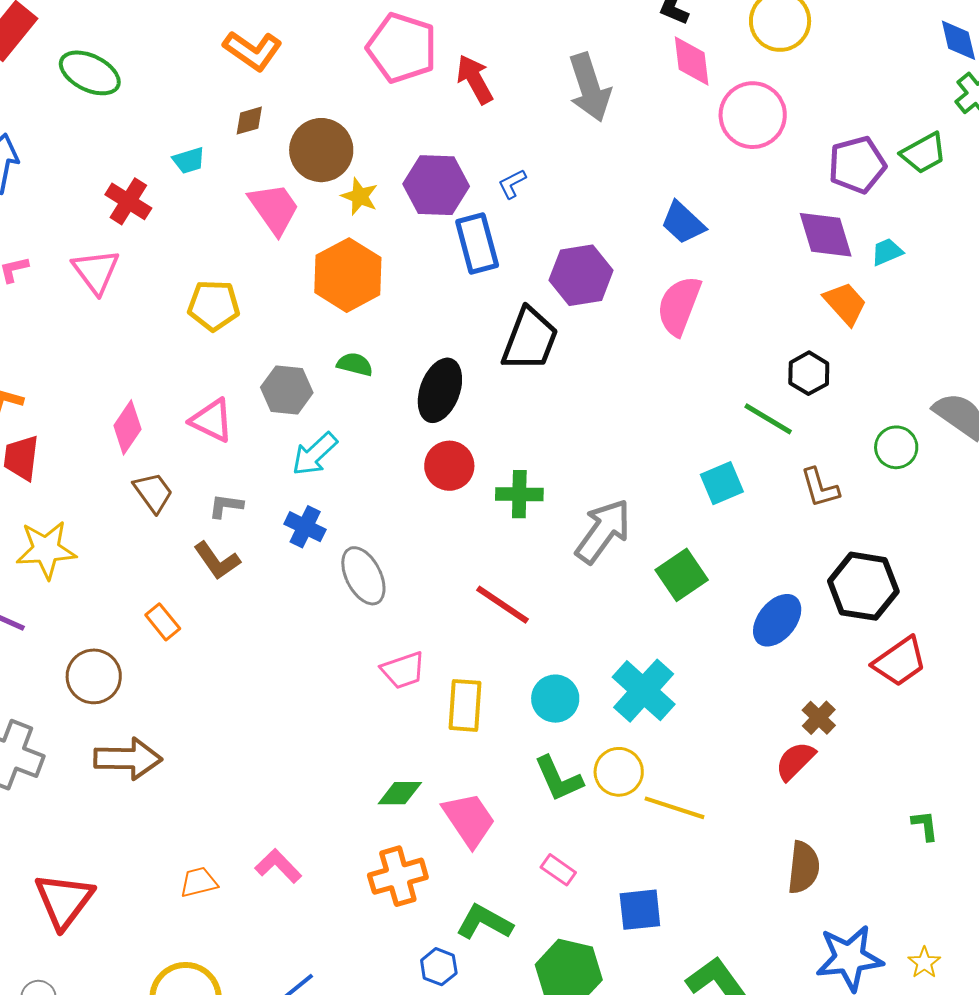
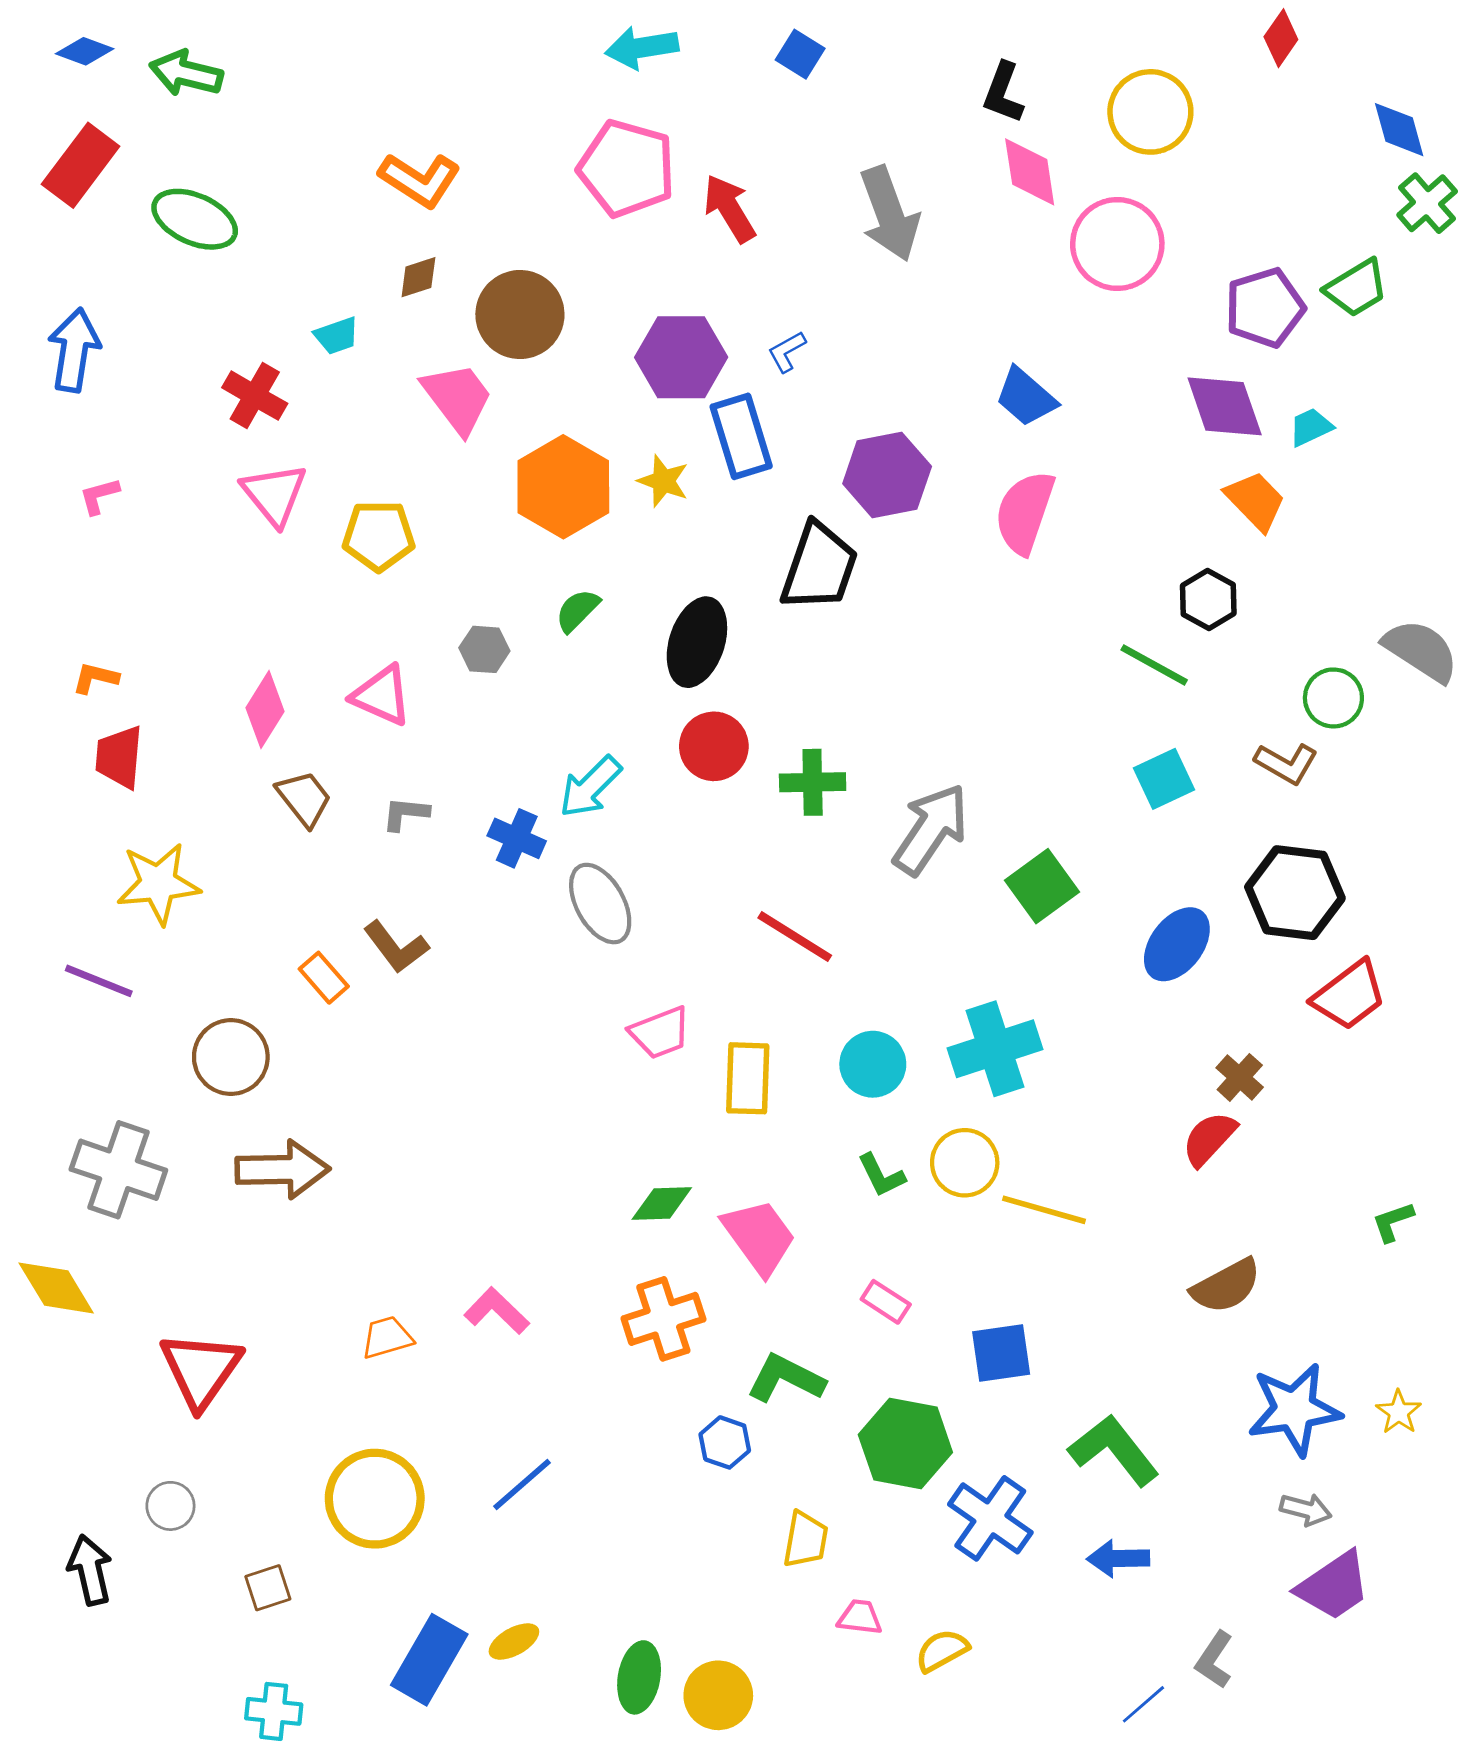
yellow star: (360, 196) -> (663, 481), moved
pink triangle: (96, 271) -> (274, 494), moved
green semicircle: (355, 364) -> (577, 610), turned -57
gray hexagon: (287, 390) -> (484, 649), size x0.7
cyan arrow: (315, 454) -> (590, 787), moved
cyan square: (722, 483) -> (1164, 779), moved
brown L-shape: (820, 488) -> (1286, 763), moved, turned -42
brown L-shape: (217, 561) -> (396, 947), moved
cyan cross: (644, 691) -> (995, 1049), turned 32
green L-shape: (558, 779) -> (881, 1175), size x0.7
green L-shape: (925, 826) -> (1393, 1222), turned -100
brown semicircle: (804, 867) -> (1226, 1286), turned 58

